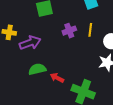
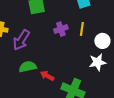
purple arrow: (30, 43) -> (21, 40), turned 140

